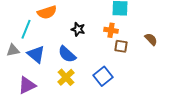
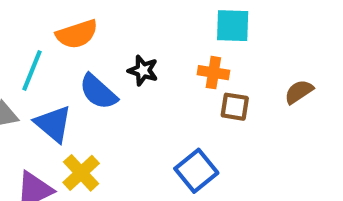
brown semicircle: (151, 39) -> (299, 92), turned -80
blue semicircle: (67, 54) -> (98, 92), moved
yellow cross: (66, 77) -> (81, 173), moved

